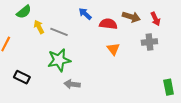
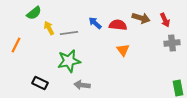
blue arrow: (85, 14) -> (95, 23), moved
gray line: (59, 32) -> (69, 33), turned -30
gray cross: (149, 42) -> (172, 43), moved
black rectangle: (22, 77) -> (40, 83), moved

